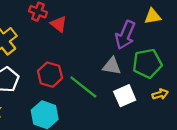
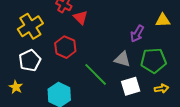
purple arrow: (125, 35) -> (137, 34), size x0.7
red hexagon: (50, 75) -> (65, 47), moved

